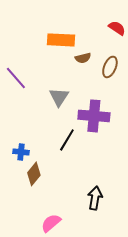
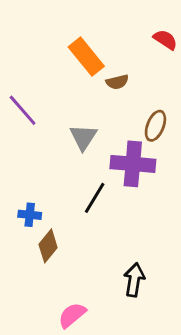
orange rectangle: (61, 40) -> (86, 57), turned 48
brown ellipse: (110, 67) -> (155, 126), moved

